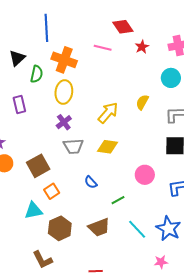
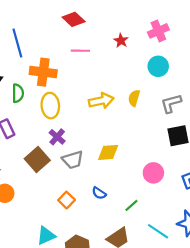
red diamond: (123, 27) -> (74, 19), moved
yellow arrow: (108, 113) -> (101, 101), moved, turned 50
brown square: (38, 166) -> (37, 160), moved
orange square: (52, 191) -> (67, 200), moved

